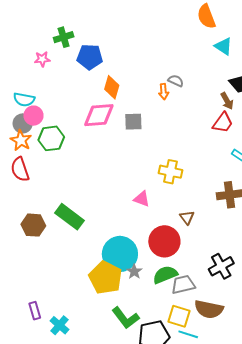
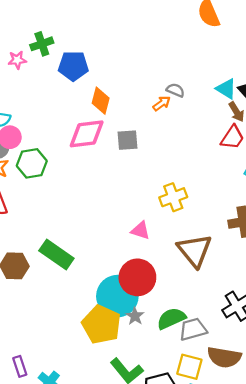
cyan triangle: (223, 46) -> (226, 89), moved
pink star: (42, 59) -> (17, 60), moved
orange arrow: (164, 92) -> (162, 103), turned -119
yellow cross: (171, 172) -> (173, 197), turned -30
brown triangle: (187, 218) -> (195, 250), size x2.0
red circle: (164, 241) -> (137, 277), moved

